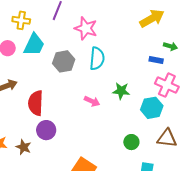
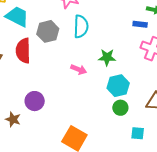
cyan trapezoid: (34, 45) -> (17, 16), turned -85
red semicircle: (36, 103) -> (23, 51), moved
cyan hexagon: (152, 108) -> (118, 86), moved

